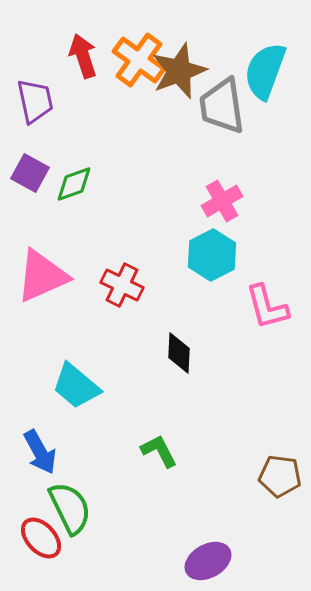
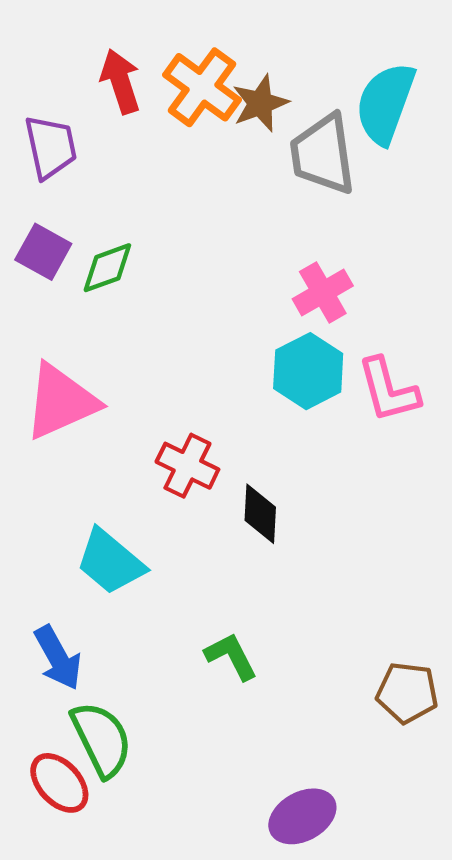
brown star: (179, 71) -> (260, 103), size x0.7
red cross: (122, 285) -> (187, 466), moved
pink L-shape: (267, 307) -> (388, 390), moved

